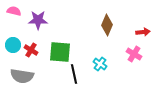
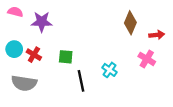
brown diamond: (107, 25) -> (130, 23), moved
green square: (60, 52) -> (66, 57), size x0.6

